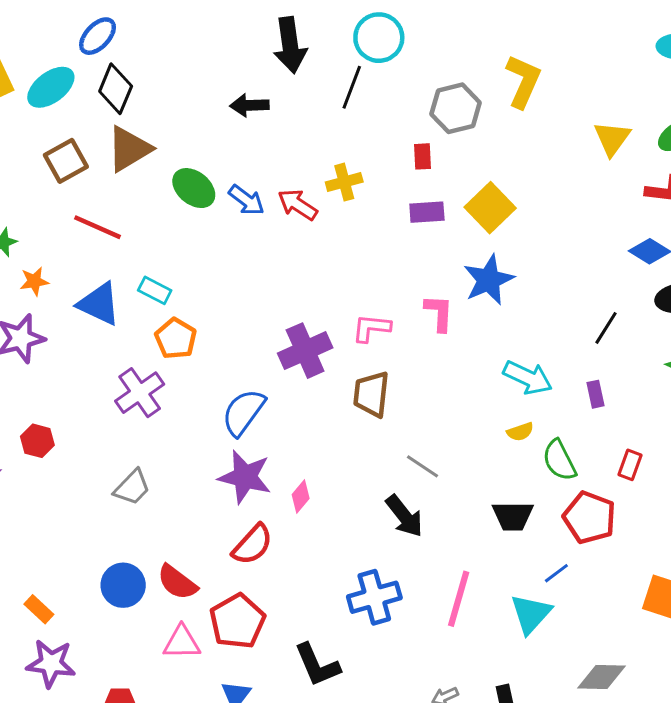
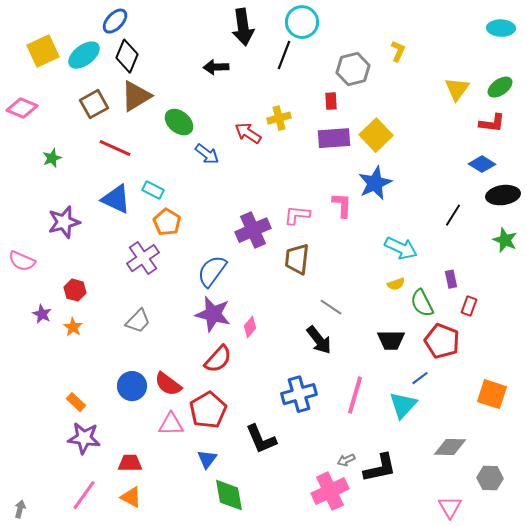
yellow L-shape: (523, 81) -> (398, 51), size x0.6
blue arrow: (246, 200) -> (207, 154), moved
purple rectangle: (427, 212) -> (334, 138), size x1.4
orange star: (34, 281) -> (73, 327), moved, turned -30
purple rectangle: (595, 394) -> (451, 279), moved

